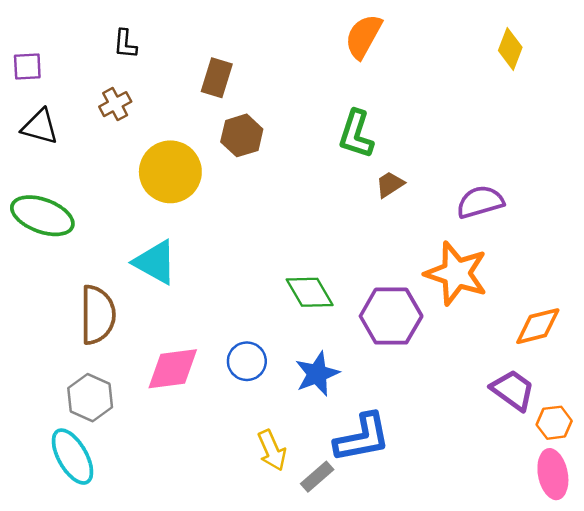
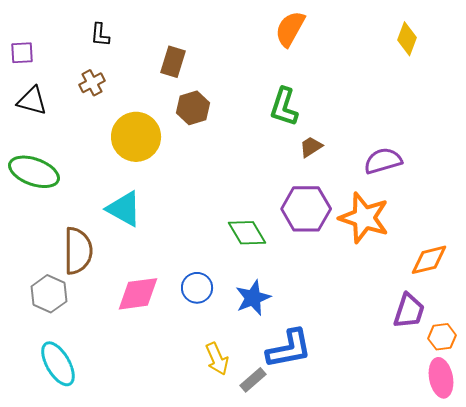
purple hexagon: (391, 316) -> (306, 209), moved
purple trapezoid: (513, 390) -> (409, 311), turned 72
gray hexagon: (90, 398) -> (49, 294), moved

